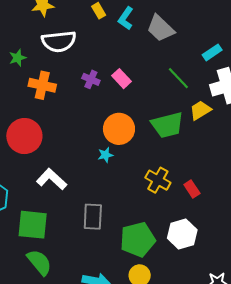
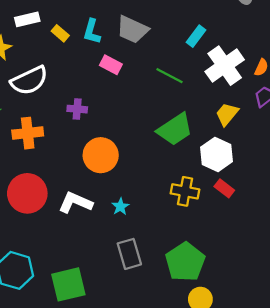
pink rectangle: (122, 79) -> (111, 65), moved
yellow trapezoid: (200, 110) -> (227, 114), moved
orange circle: (119, 129) -> (101, 155), moved
cyan star: (105, 155) -> (120, 207), moved
white L-shape: (52, 179) -> (75, 203), moved
white hexagon: (182, 234) -> (216, 154), moved

